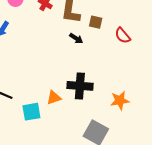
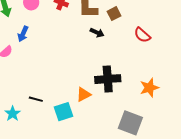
brown square: (96, 22) -> (114, 14), turned -32
red semicircle: (123, 36) -> (142, 35), moved

